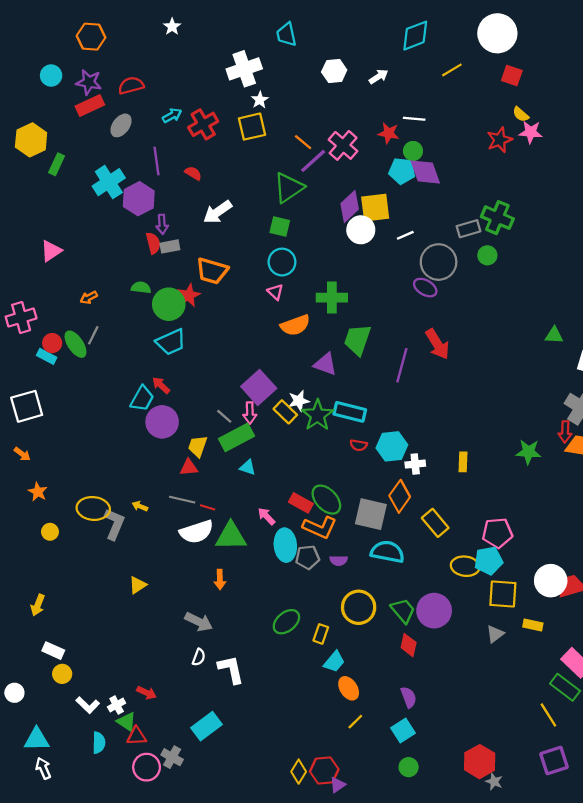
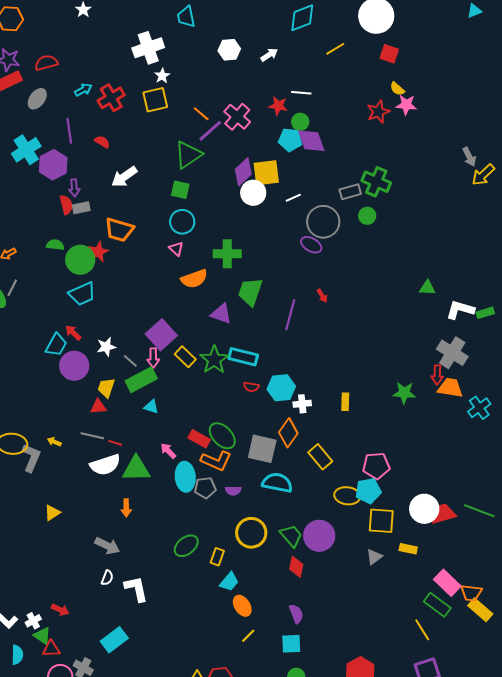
red arrow: (437, 344) -> (322, 296), size x0.5
white star: (299, 401) -> (106, 347), moved
cyan square: (403, 731) -> (291, 644), turned 30

